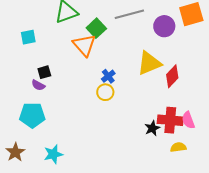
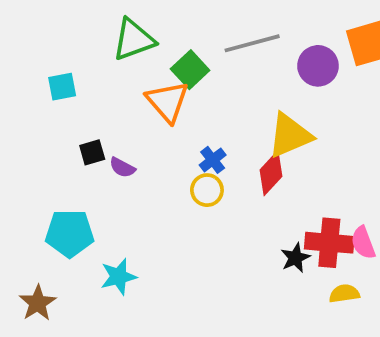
red diamond: (172, 76) -> (271, 173), moved
purple semicircle: (38, 85) -> (122, 167), moved
cyan star: (53, 154) -> (119, 277), moved

